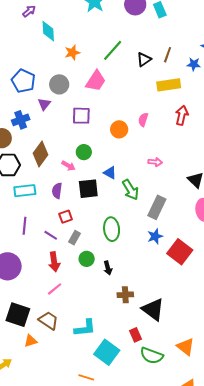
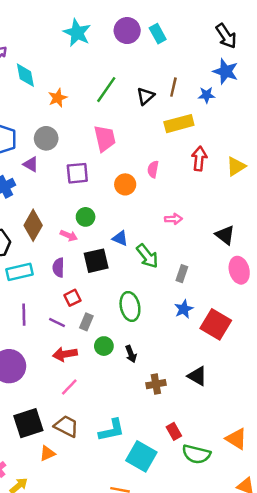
pink trapezoid: (96, 81) -> (105, 138), moved, turned -40
purple triangle: (44, 104) -> (31, 164), turned -32
gray rectangle: (157, 207) -> (182, 274), size x0.6
red arrow: (54, 262) -> (65, 354), turned 96
black triangle: (153, 309) -> (197, 376), moved, size x0.7
black square: (18, 315) -> (28, 423), turned -30

